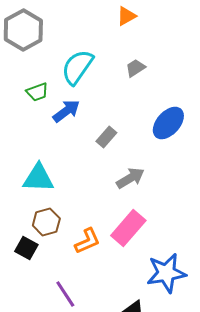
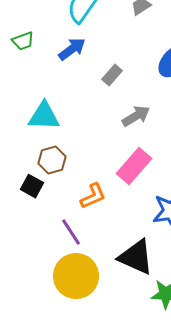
green trapezoid: (37, 92) -> (23, 41), moved
orange L-shape: (87, 241) -> (93, 196), moved

